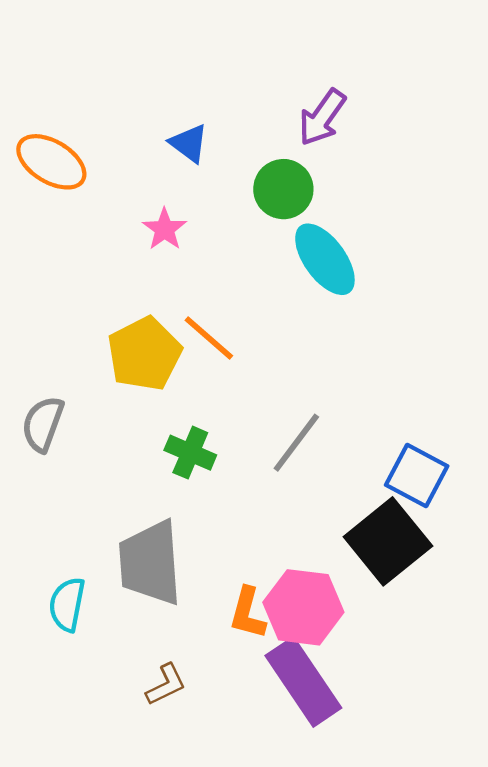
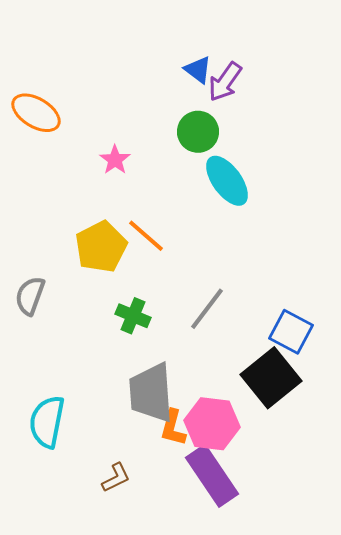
blue triangle: (189, 143) -> (198, 70), moved
gray trapezoid: (150, 563) -> (151, 393), moved
cyan semicircle: (67, 604) -> (47, 422), size x1.4

